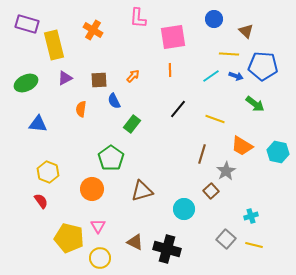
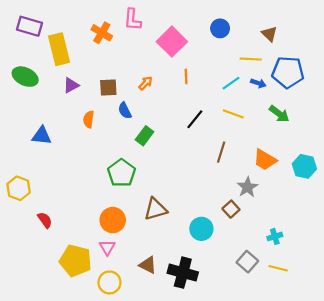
pink L-shape: (138, 18) -> (132, 20), moved
blue circle: (214, 19) -> (220, 28), moved
pink square: (173, 37) -> (172, 42), moved, turned -36
green ellipse: (26, 83) -> (25, 77), moved, turned 50
yellow line: (215, 119) -> (233, 114), moved
brown line: (202, 154) -> (221, 152), moved
yellow hexagon: (48, 172) -> (19, 188), moved
orange circle: (92, 189) -> (113, 220), moved

